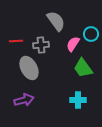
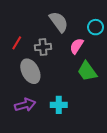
cyan circle: (91, 34) -> (96, 27), moved
red line: (16, 41) -> (17, 43), turned -56
cyan cross: (78, 100) -> (59, 105), moved

